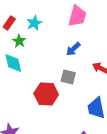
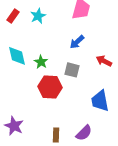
green star: (19, 41) -> (41, 62), moved

